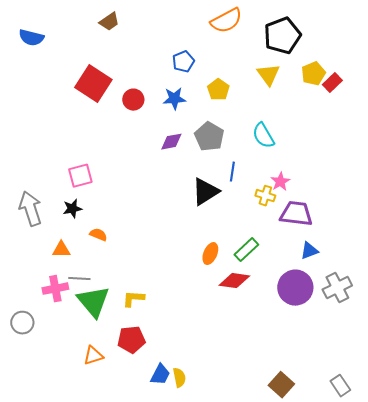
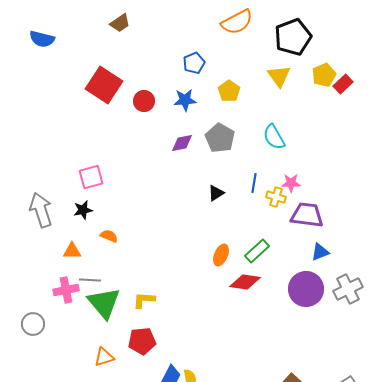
blue line: (232, 172) -> (254, 183), moved
pink star: (280, 182) -> (291, 183), turned 30
black triangle: (205, 192) -> (216, 193), size x0.6

